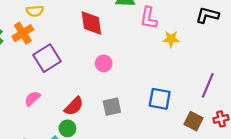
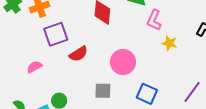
pink circle: (104, 63) -> (123, 62), moved, size x1.6
red semicircle: (74, 106) -> (78, 54), moved

